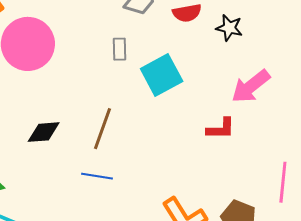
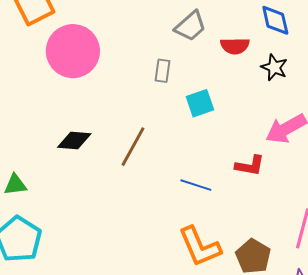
cyan square: (162, 75) -> (200, 103), size x0.7
blue line: (97, 176) -> (196, 185), moved

